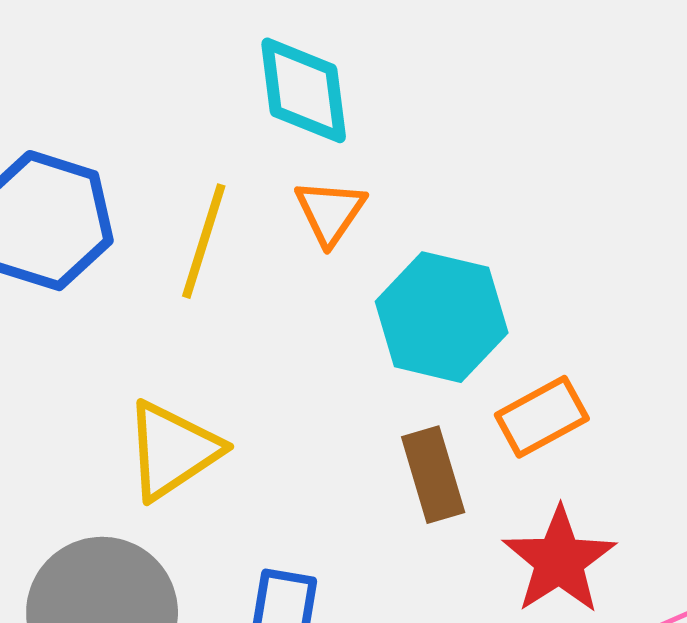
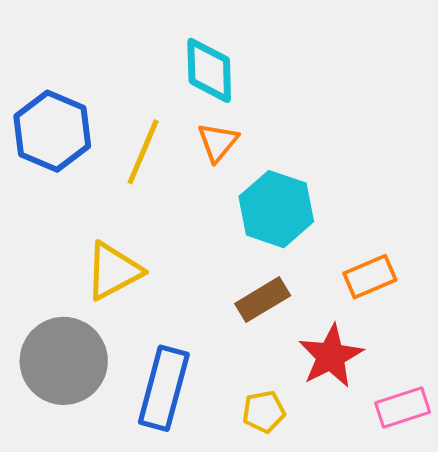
orange rectangle: (542, 417) -> (370, 277), moved
brown rectangle: (433, 475) -> (263, 300), turned 70

